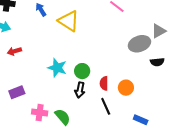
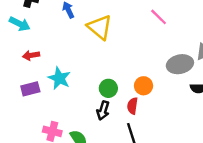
cyan star: (57, 68) -> (59, 78), moved
orange circle: (126, 88) -> (144, 86), moved
purple rectangle: (17, 92) -> (30, 89), moved

